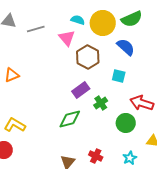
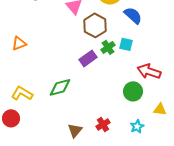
green cross: (101, 103) -> (108, 47), moved
green diamond: (70, 119) -> (60, 87), moved
red cross: (96, 156) -> (103, 124), turned 32

